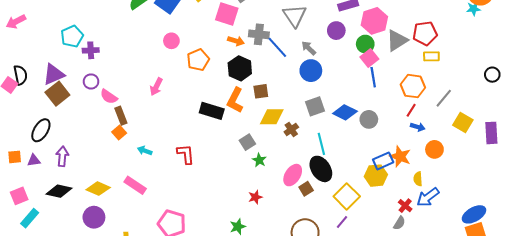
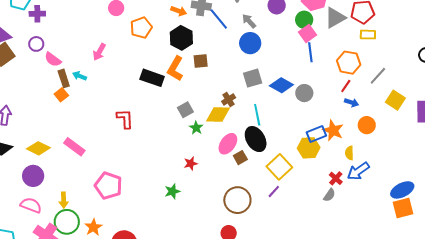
yellow diamond: (272, 117) -> (218, 115), moved
cyan arrow: (145, 151) -> (80, 76), moved

